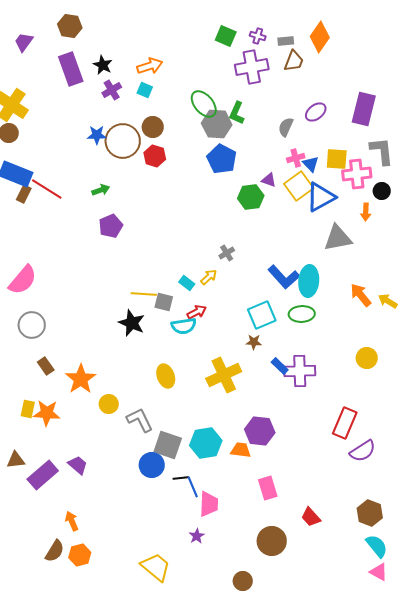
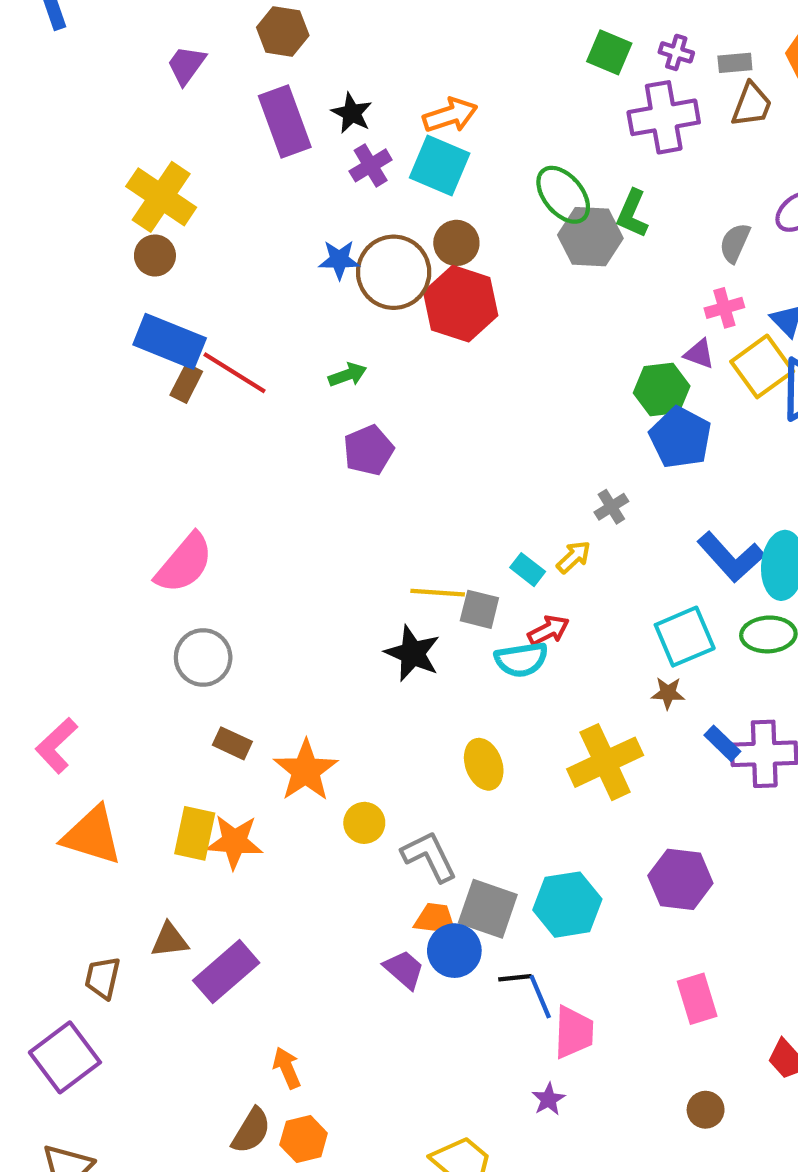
cyan square: (145, 90) -> (440, 165), size x1.8
red hexagon: (155, 156) -> (461, 304), size x1.6
pink cross: (296, 158) -> (724, 308), moved
blue pentagon: (222, 159) -> (680, 438), moved
brown rectangle: (46, 366) -> (232, 743), turned -30
yellow rectangle: (28, 409) -> (195, 833), size x1.4
orange trapezoid: (241, 450) -> (435, 919), moved
purple trapezoid: (78, 465) -> (404, 969), moved
brown circle: (272, 541) -> (706, 1110), size x0.6

